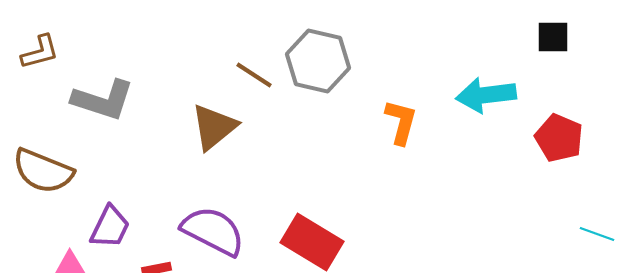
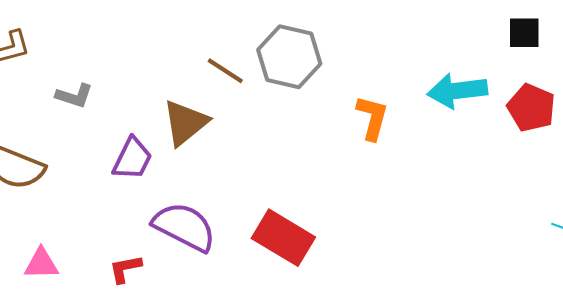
gray L-shape: (103, 100) -> (74, 96), size x0.6
red pentagon: (559, 138) -> (531, 108), moved
purple trapezoid: (110, 227) -> (132, 159), moved

